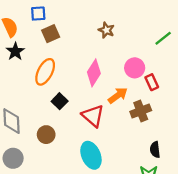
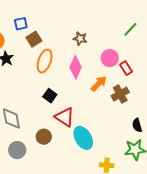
brown star: (106, 30) -> (80, 39), moved
orange ellipse: (45, 72) -> (45, 61), moved
red triangle: (93, 116) -> (65, 117), moved
brown circle: (46, 135) -> (44, 137), moved

